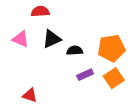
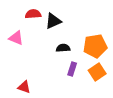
black triangle: (52, 39) -> (53, 21), moved
purple rectangle: (85, 75) -> (72, 69), turned -48

